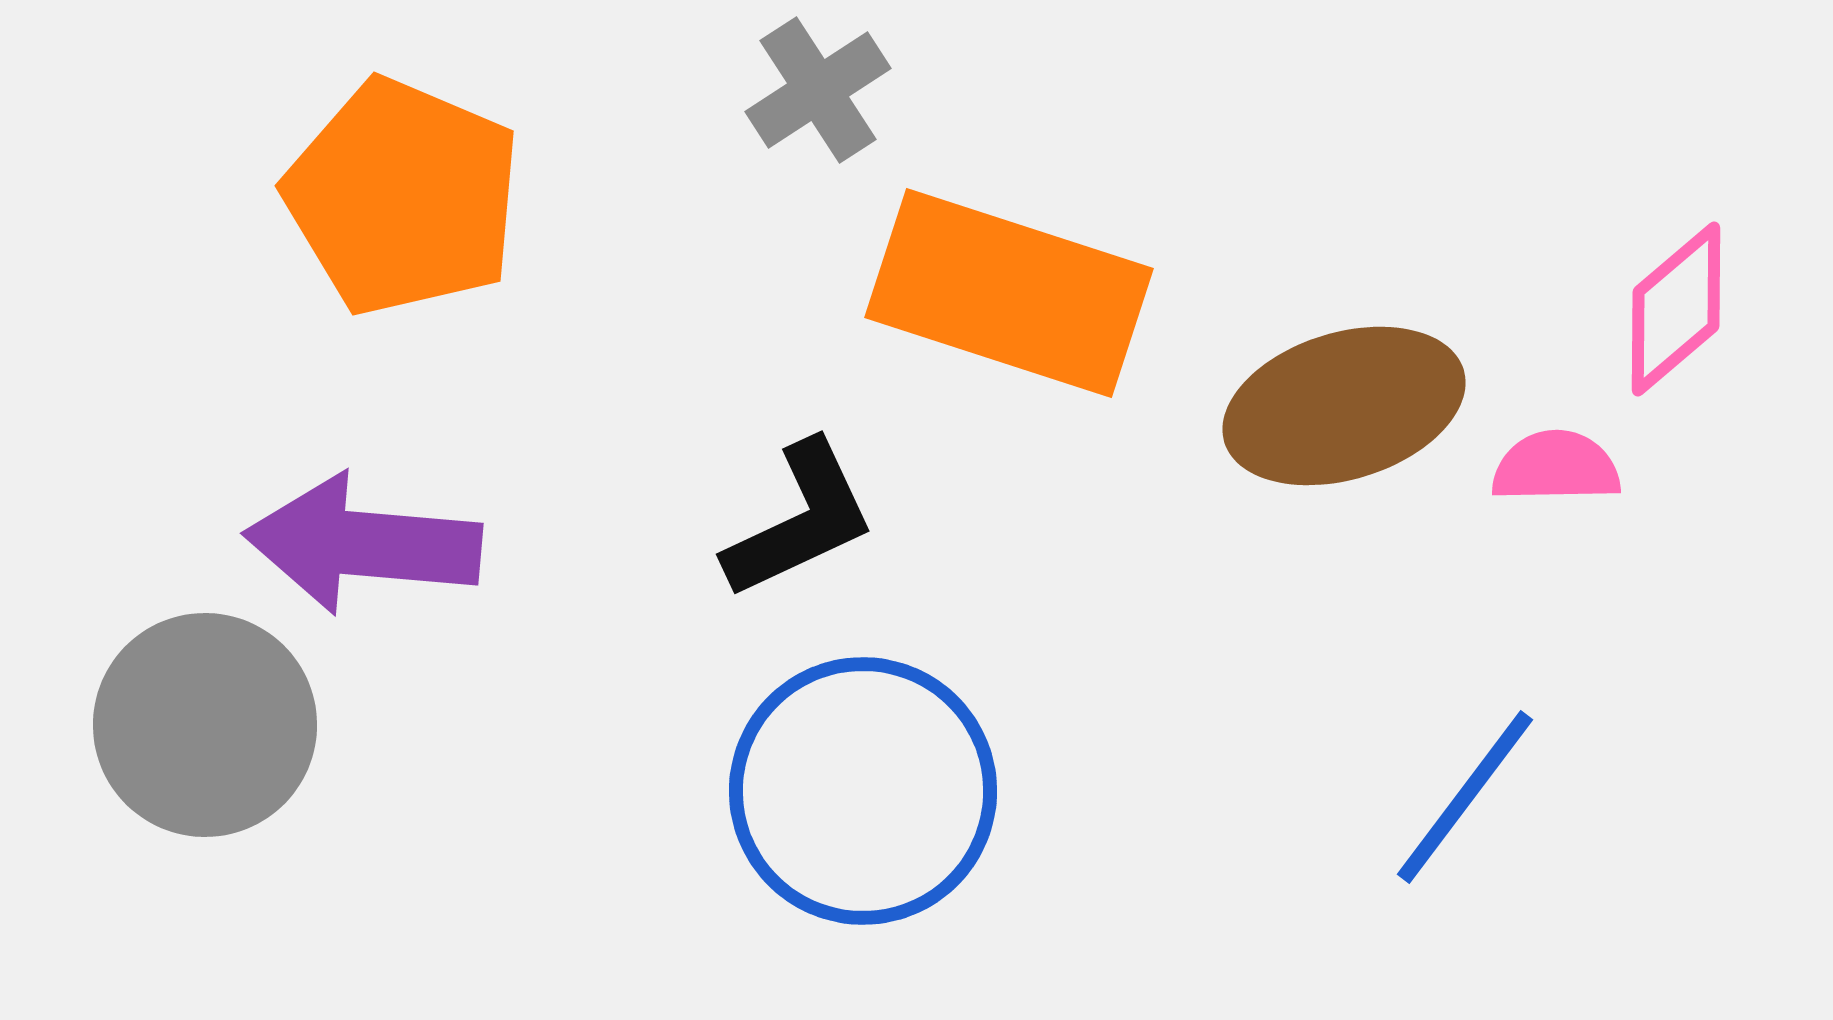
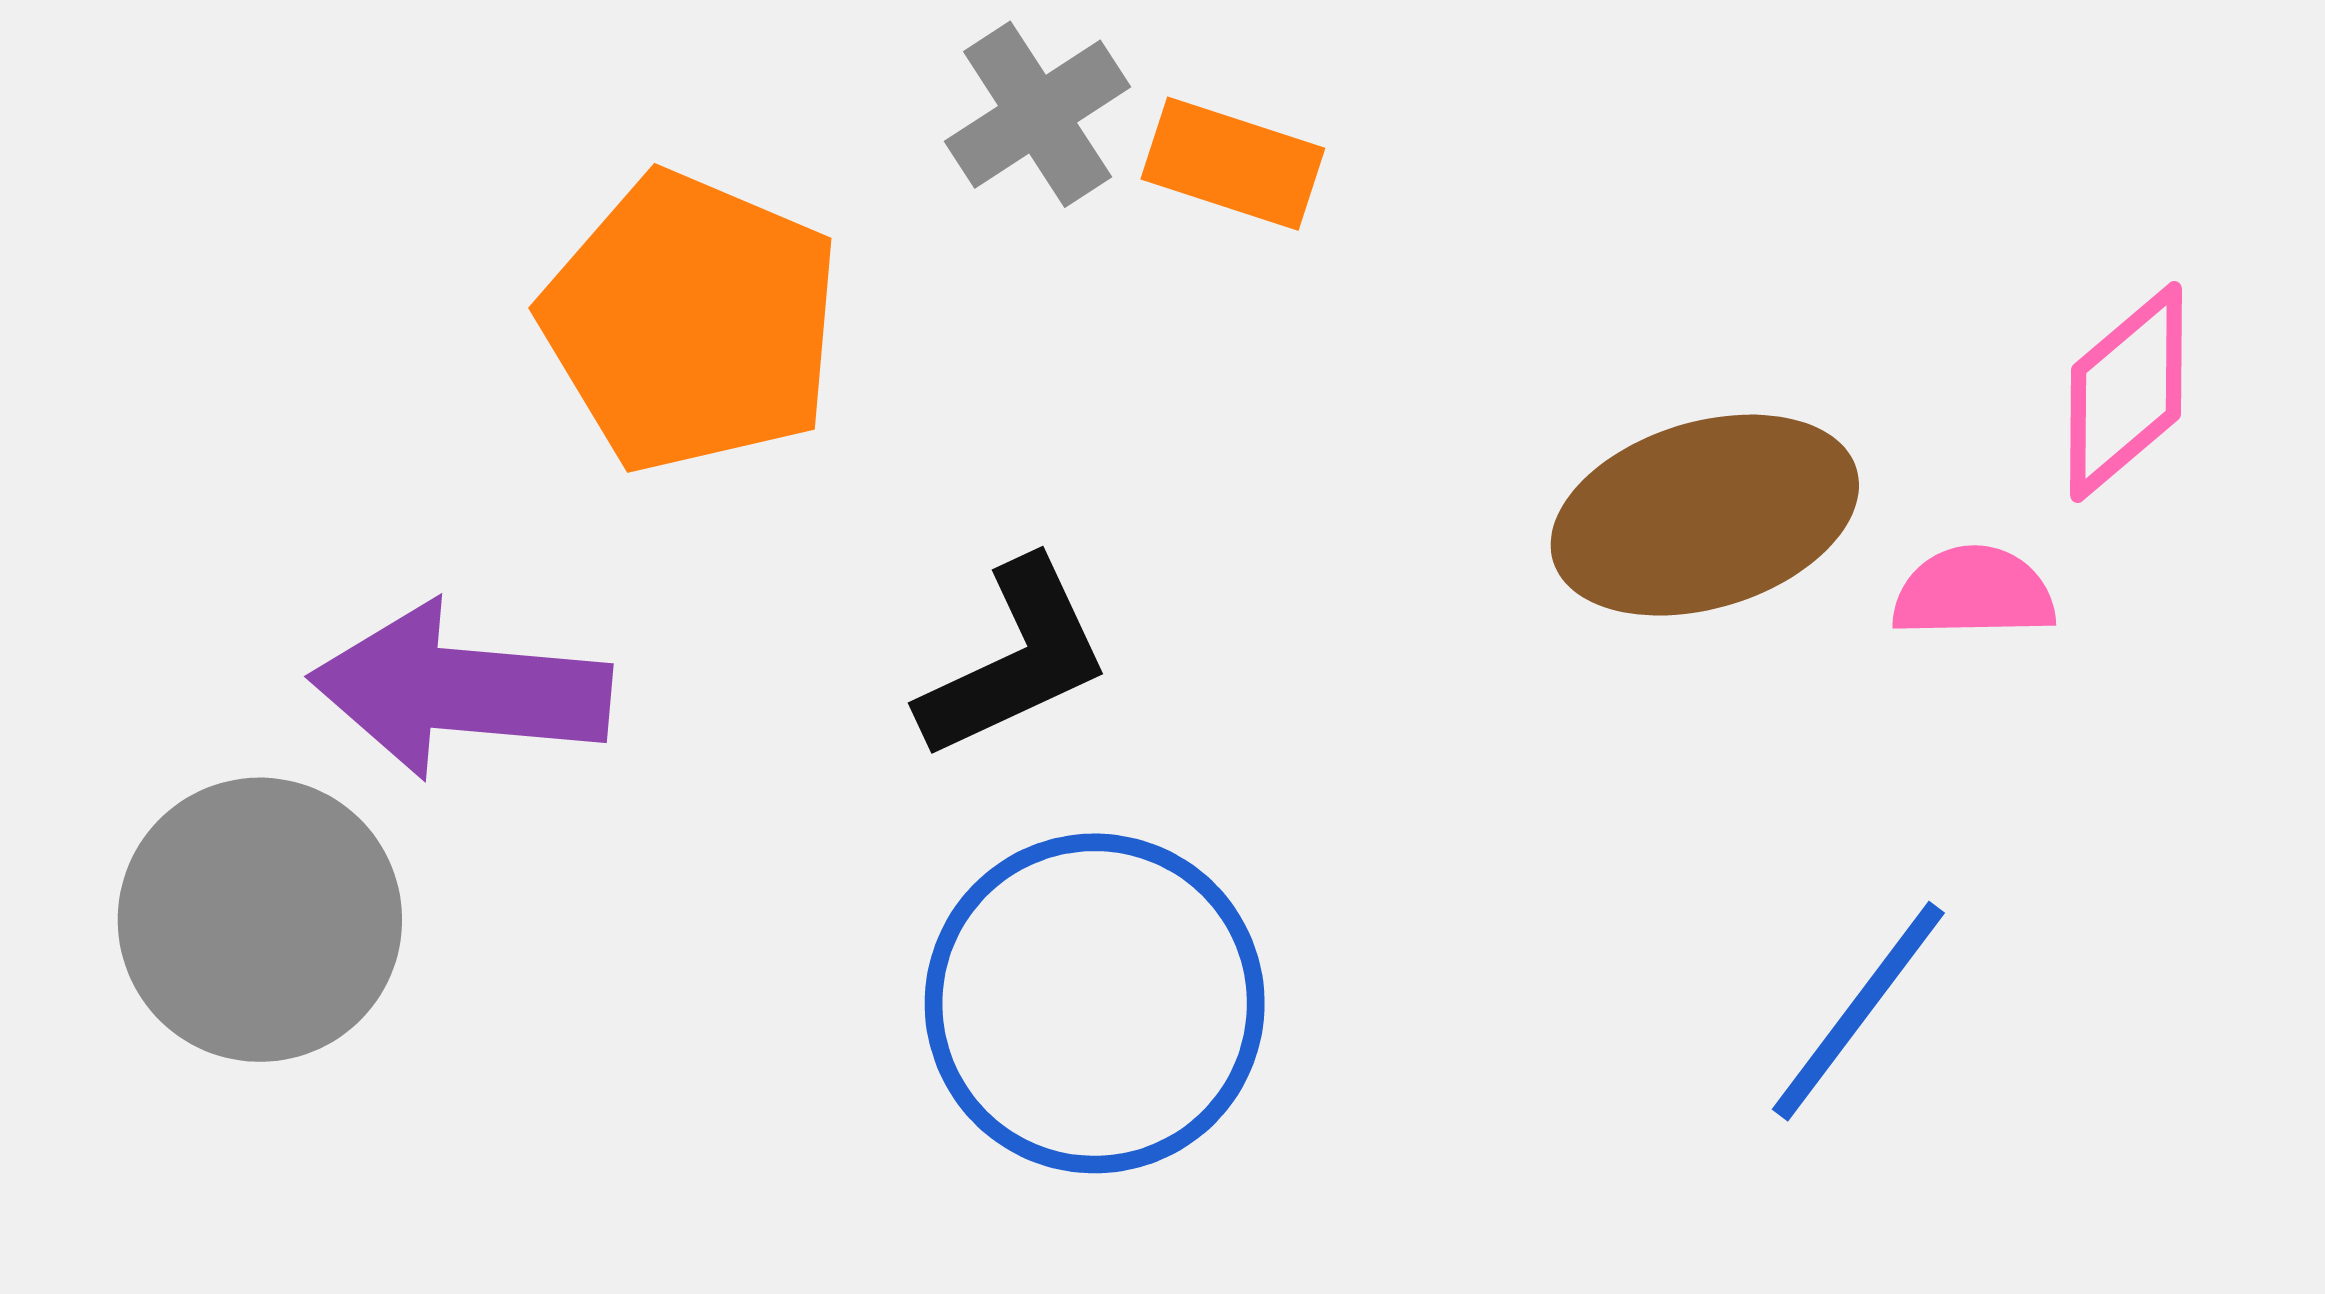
orange pentagon: (403, 197) -> (691, 322), moved
orange rectangle: (1009, 293) -> (1233, 164), moved, size x0.5

